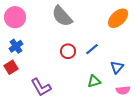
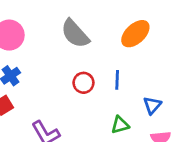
orange ellipse: (118, 18) -> (135, 34), moved
blue line: (92, 49) -> (117, 80), turned -48

